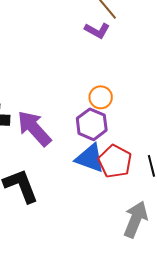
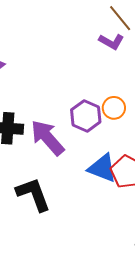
purple hexagon: (92, 124) -> (86, 116), moved

